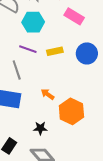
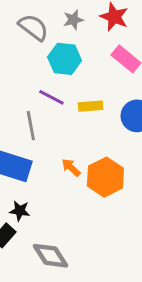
orange hexagon: (71, 111) -> (105, 177), moved
black star: (40, 128) -> (20, 211), moved

